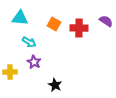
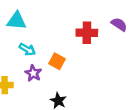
orange square: (54, 24) -> (57, 61), moved

